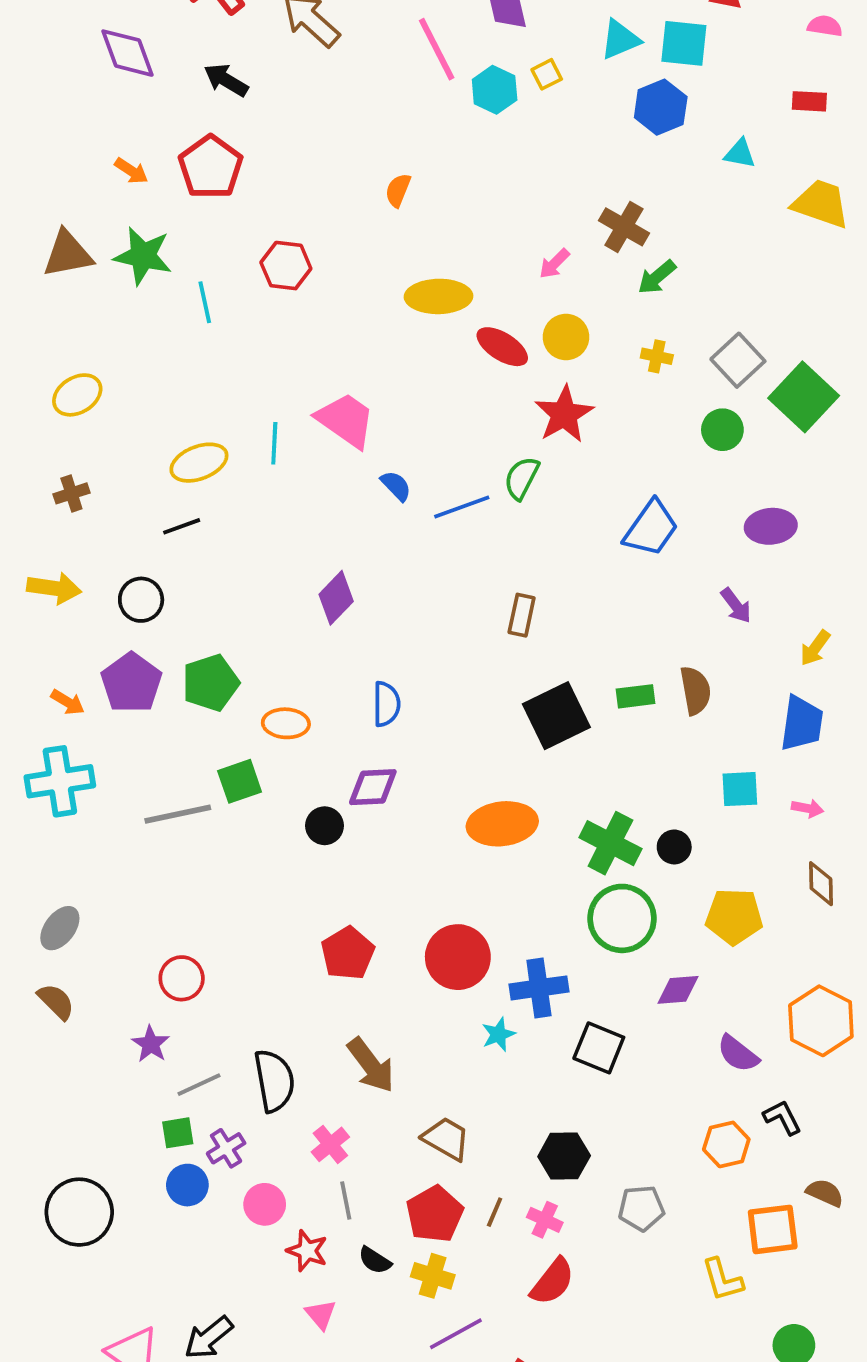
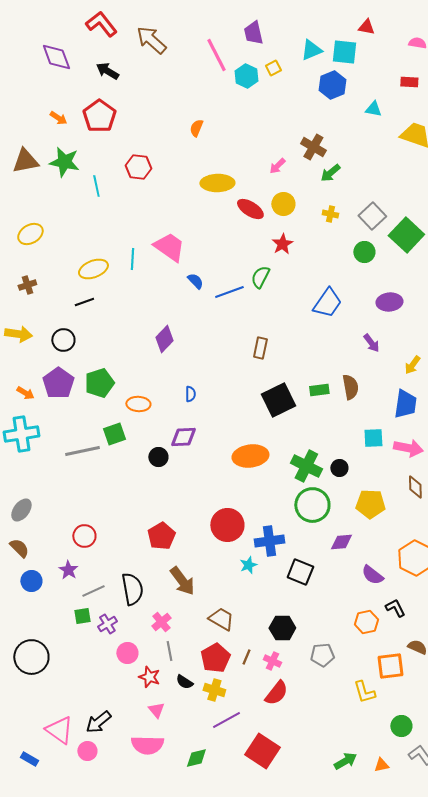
red star: (564, 414) -> (282, 244), size x0.7
blue semicircle: (386, 704) -> (190, 394), size x0.7
pink arrow: (807, 808) -> (408, 448), size x1.8
red pentagon: (348, 953) -> (161, 536), moved
blue circle: (187, 1185) -> (31, 581), moved

